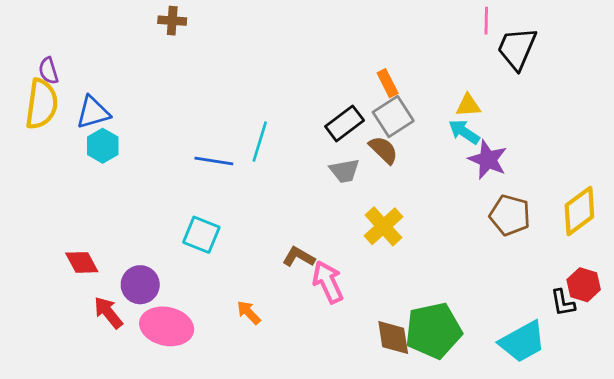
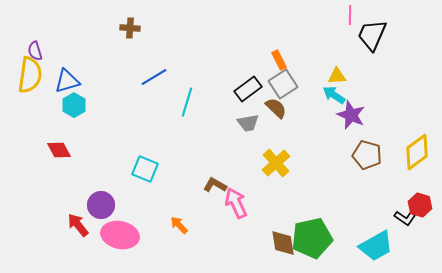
brown cross: (172, 21) -> (130, 28), moved
blue line: (214, 161) -> (154, 77), moved, turned -40
red diamond: (82, 262) -> (59, 150), moved
black L-shape: (563, 303) -> (405, 218), turned -45

